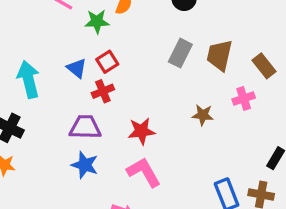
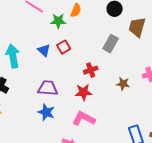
brown trapezoid: (219, 55) -> (137, 27), moved
red cross: (103, 91) -> (91, 70), moved
pink L-shape: (144, 172) -> (84, 119), turned -35

